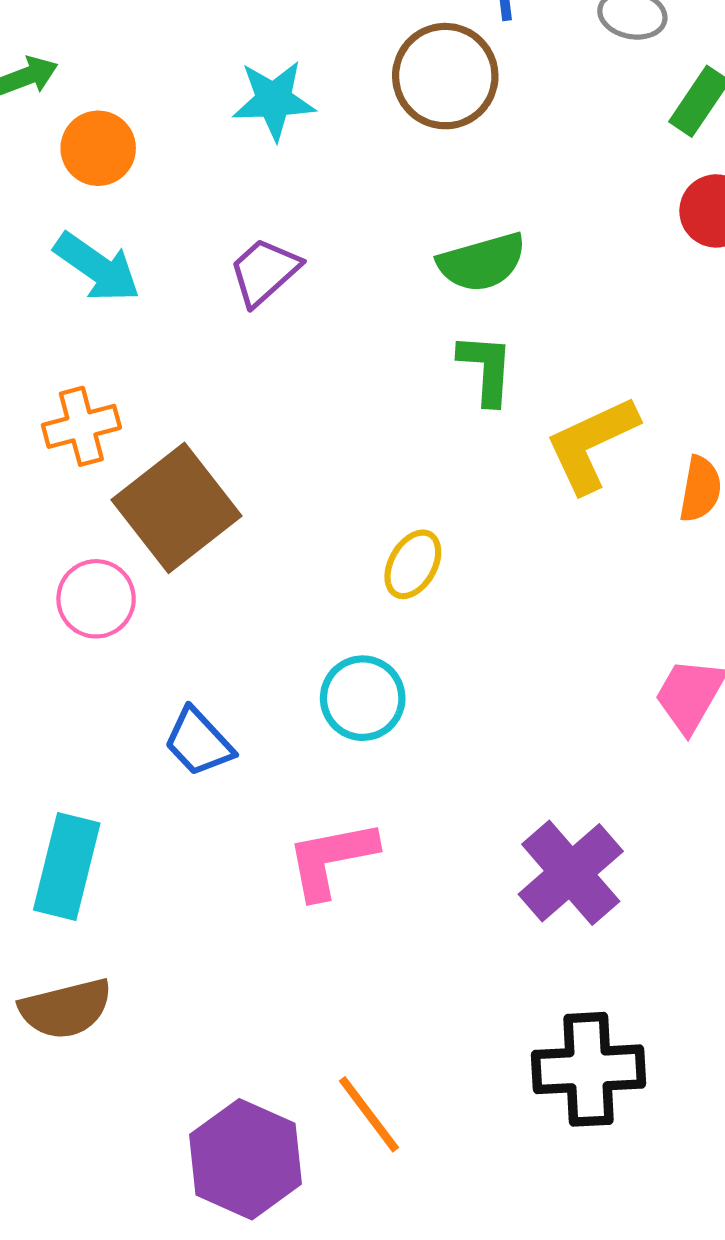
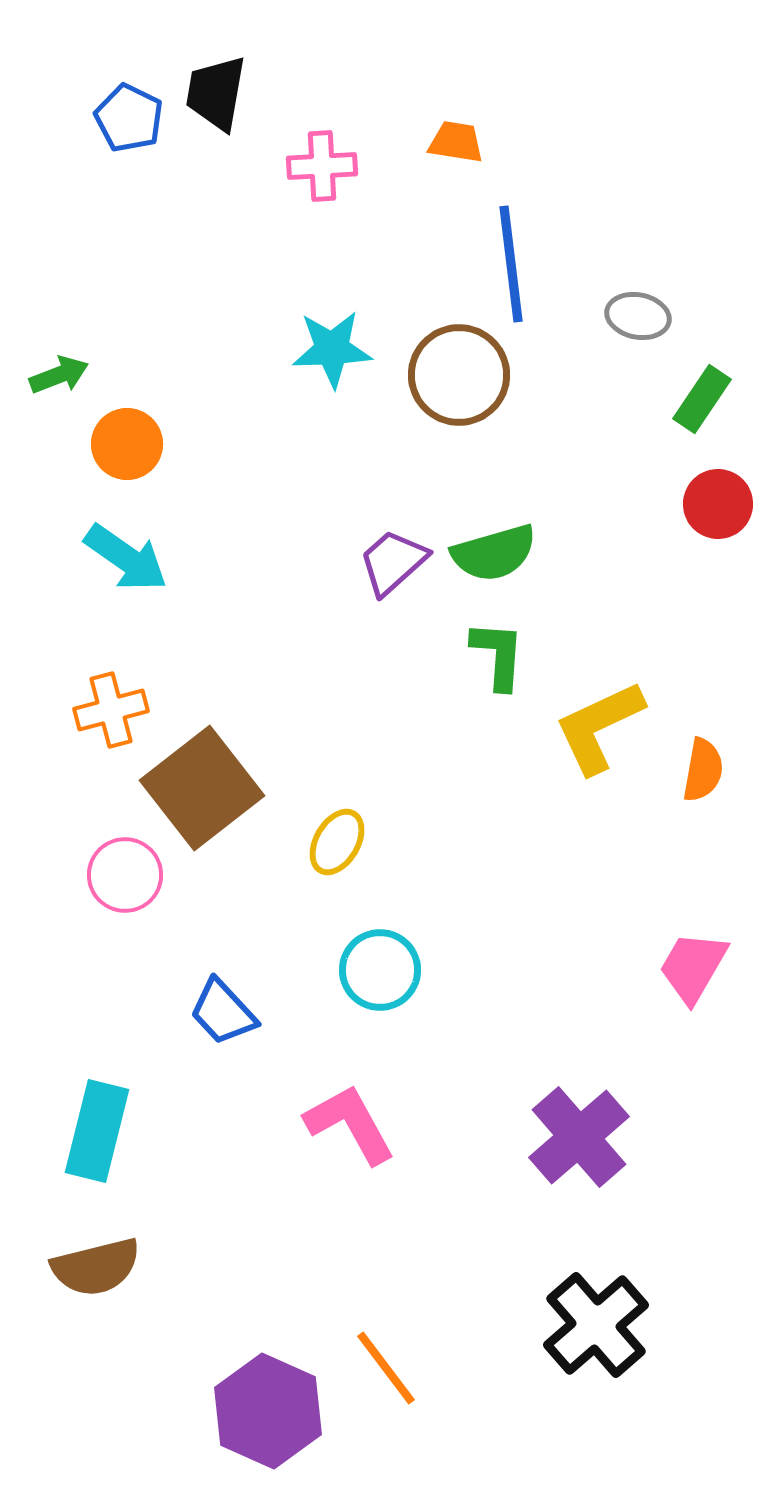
cyan star: (274, 100) -> (332, 349), moved
purple trapezoid: (264, 272) -> (393, 562), moved
yellow ellipse: (413, 564) -> (337, 842), moved
pink L-shape: (331, 859) -> (350, 1124), turned 72
black cross: (588, 1069) -> (596, 1325), turned -38

